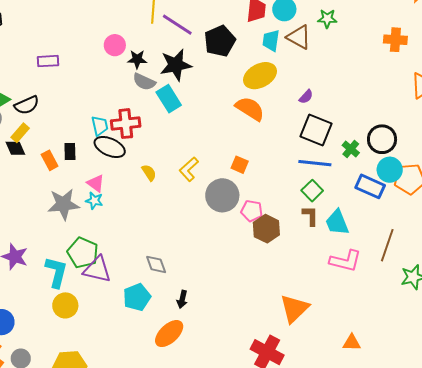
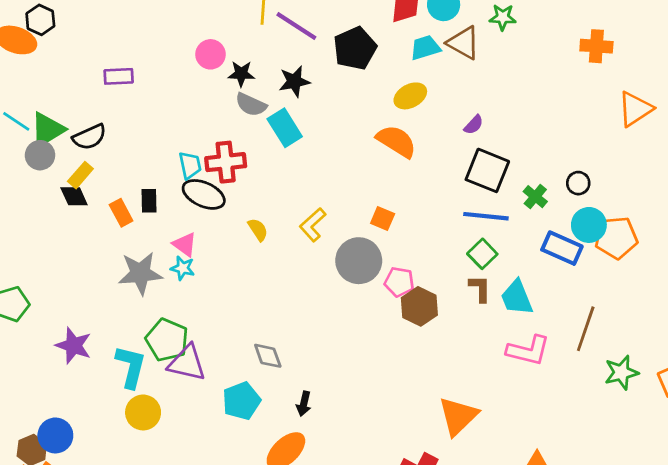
cyan trapezoid: (271, 41) -> (425, 48), turned 65
black star: (176, 65) -> (294, 81), size x0.7
yellow ellipse: (260, 76) -> (410, 96), size x0.7
black circle: (382, 139) -> (578, 183), size x0.6

